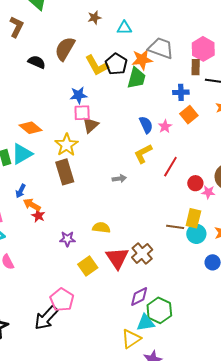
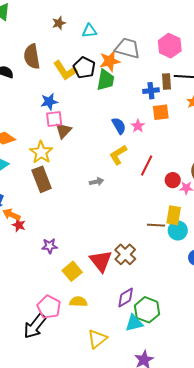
brown semicircle: (65, 49) -> (32, 57), turned -35
brown rectangle: (196, 67) -> (167, 82), moved
orange square: (189, 115) -> (161, 112), turned 36
yellow semicircle: (101, 228) -> (78, 302), moved
yellow triangle: (131, 339) -> (97, 339), moved

